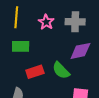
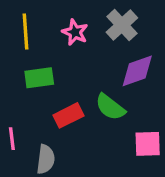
gray cross: (75, 22) -> (122, 25), turned -36

